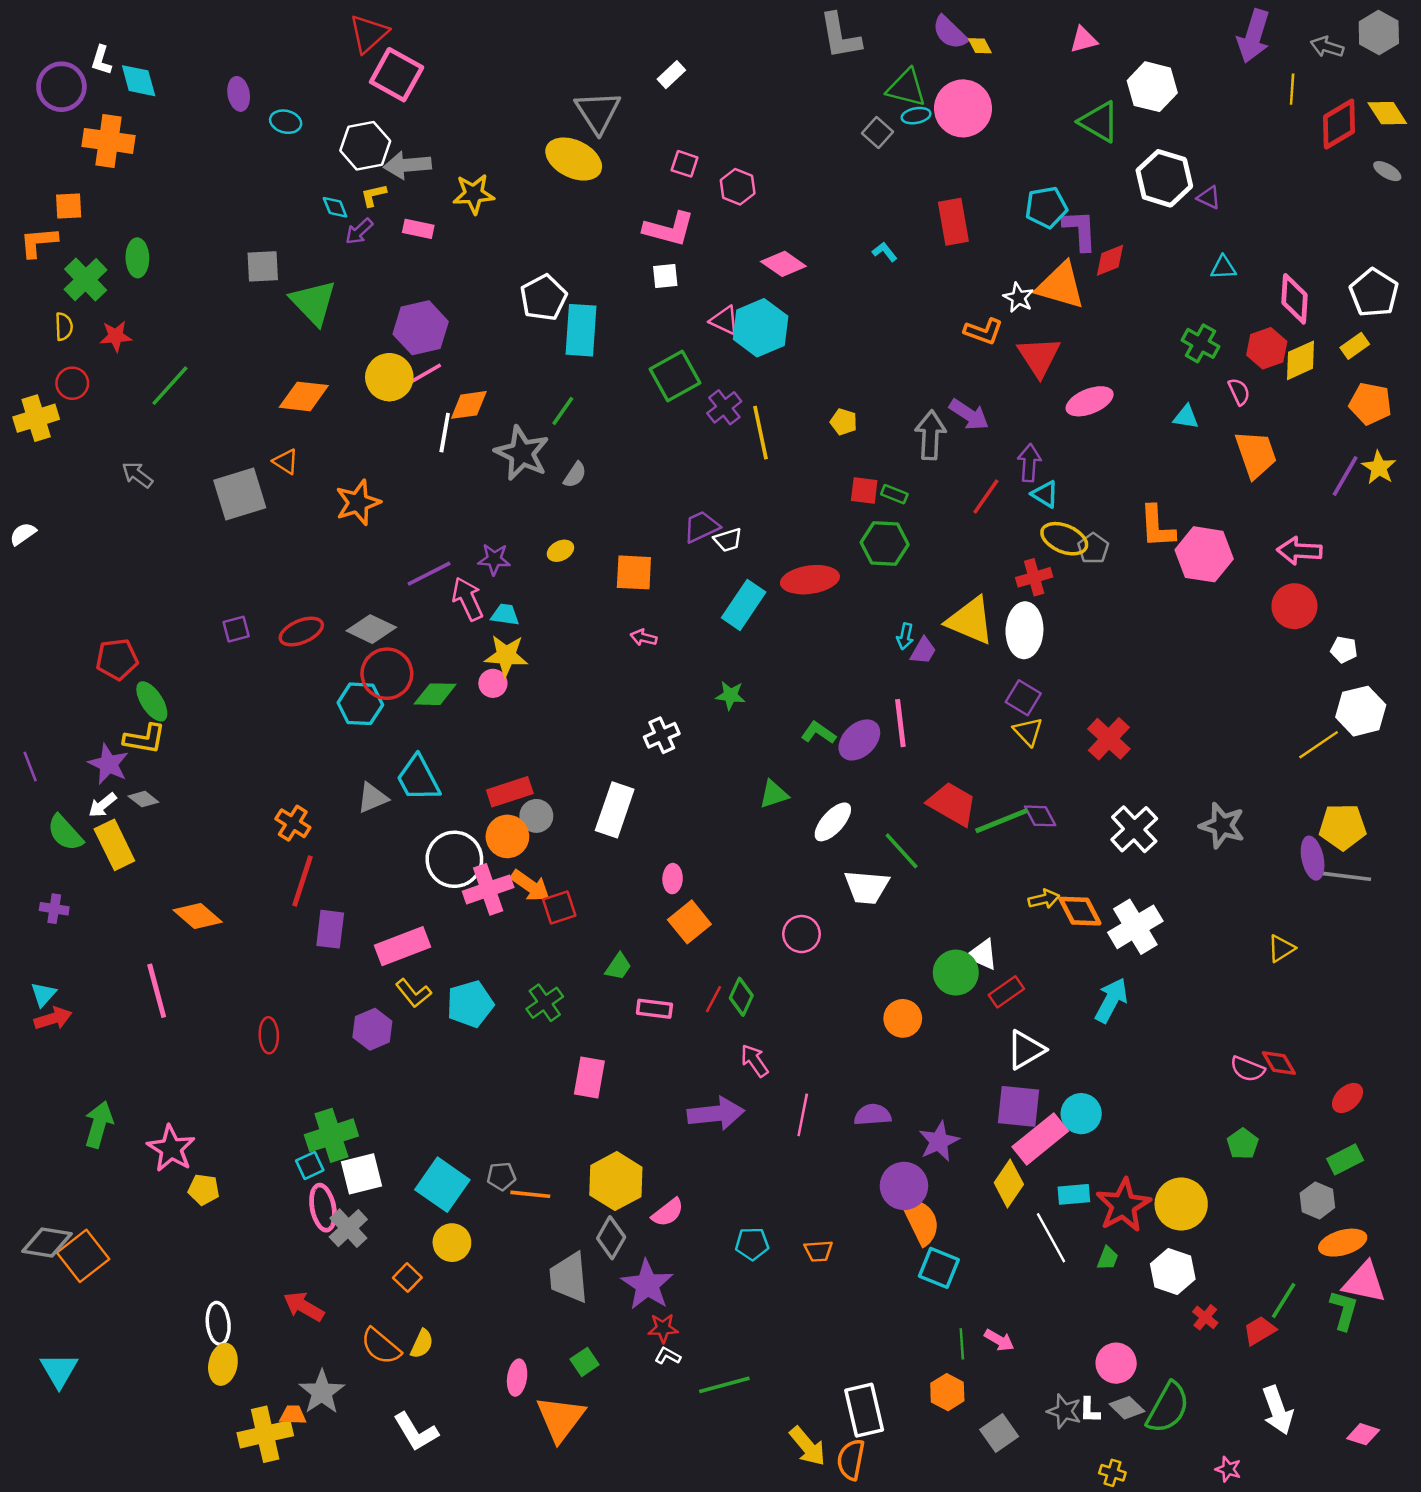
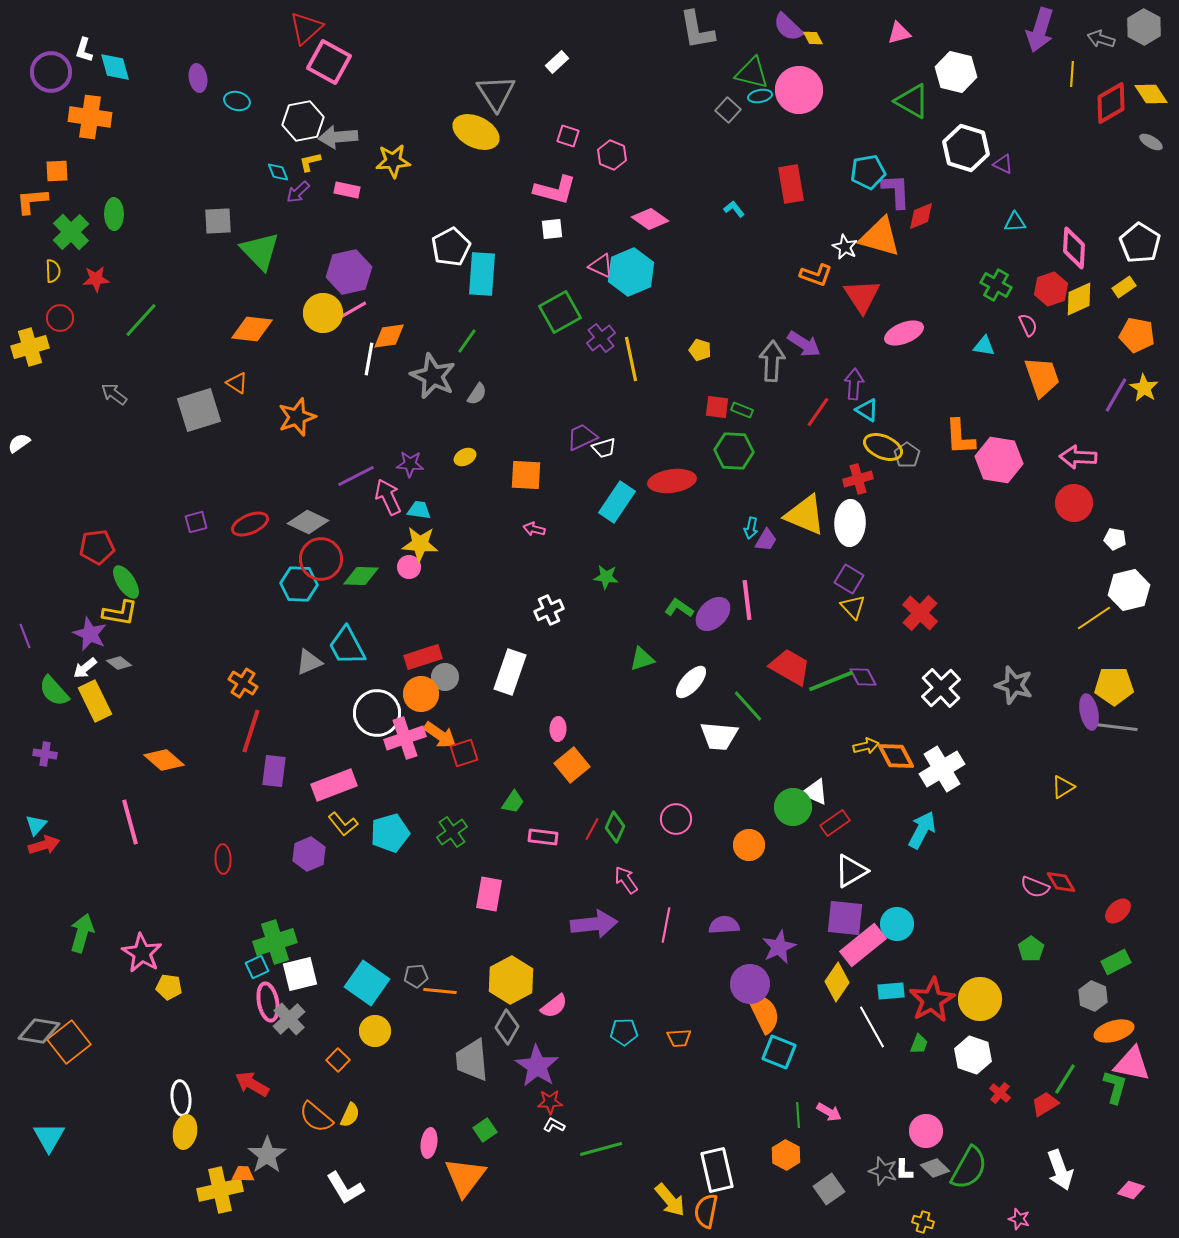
pink circle: (802, 934) -> (676, 819), moved

